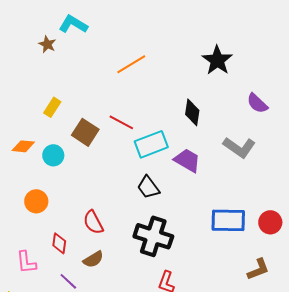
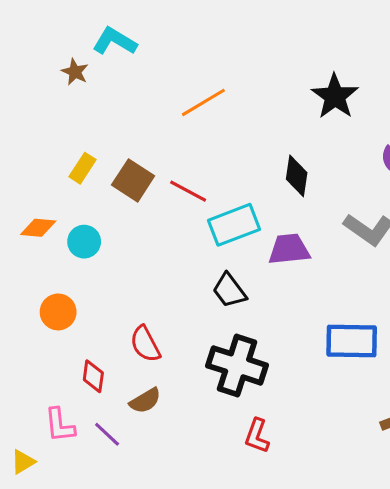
brown square: (85, 132) -> (133, 180), moved
purple trapezoid: (187, 160) -> (289, 249), turned -36
pink L-shape: (26, 262) -> (60, 425), moved

